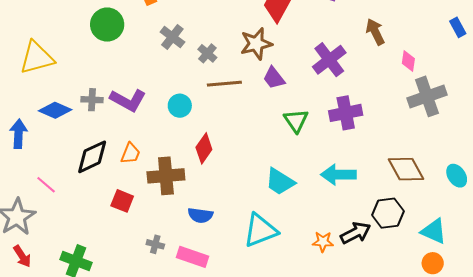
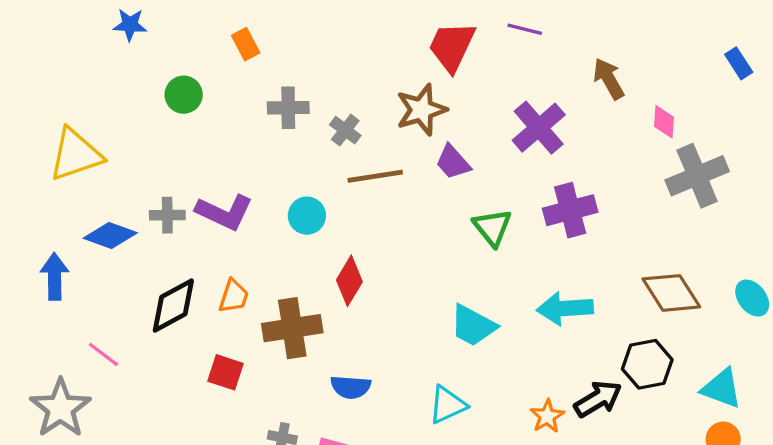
green circle: (107, 25) -> (184, 95), size x0.7
gray cross: (172, 37) -> (288, 108), turned -35
cyan triangle: (260, 230) -> (447, 405), size x0.7
orange star: (323, 242) -> (547, 416), turned -30

